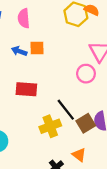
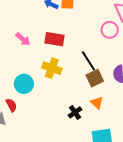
brown square: (86, 123) -> (95, 78), moved
yellow cross: (50, 126) -> (52, 68), moved, turned 36

